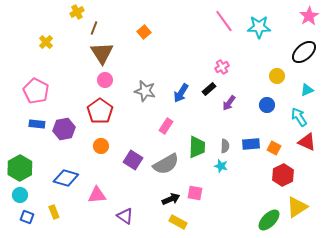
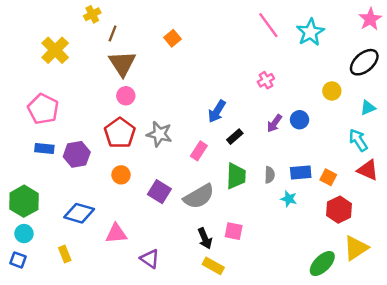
cyan star: (259, 27) -> (310, 32), turned -30
yellow cross: (46, 42) -> (55, 50), size x1.6
black rectangle: (209, 89) -> (235, 137), moved
gray star: (145, 91) -> (159, 134), moved
blue circle: (267, 105) -> (300, 120), moved
cyan star: (221, 166) -> (289, 199), moved
black arrow: (171, 199) -> (205, 238), turned 90
blue square: (27, 217) -> (18, 260), moved

